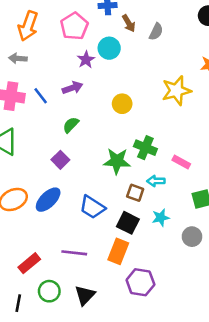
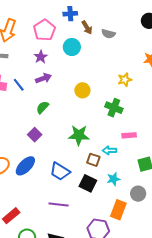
gray semicircle: (156, 32) -> (108, 34), turned 80
purple star: (86, 60) -> (41, 57), moved
yellow star: (176, 91) -> (125, 80), size x0.6
green cross: (145, 148) -> (114, 108), moved
pink rectangle: (181, 162) -> (129, 135), turned -32
orange rectangle: (118, 251) -> (118, 210), moved
purple line: (74, 253) -> (59, 204), moved

